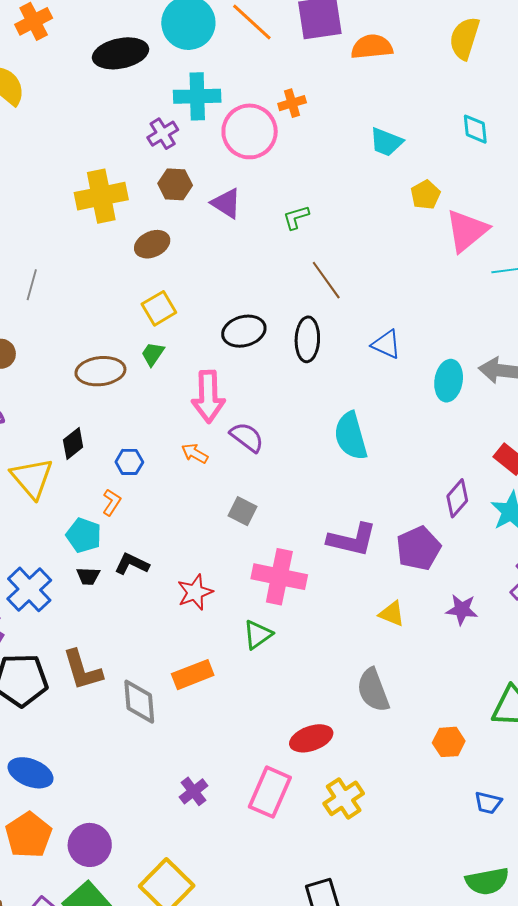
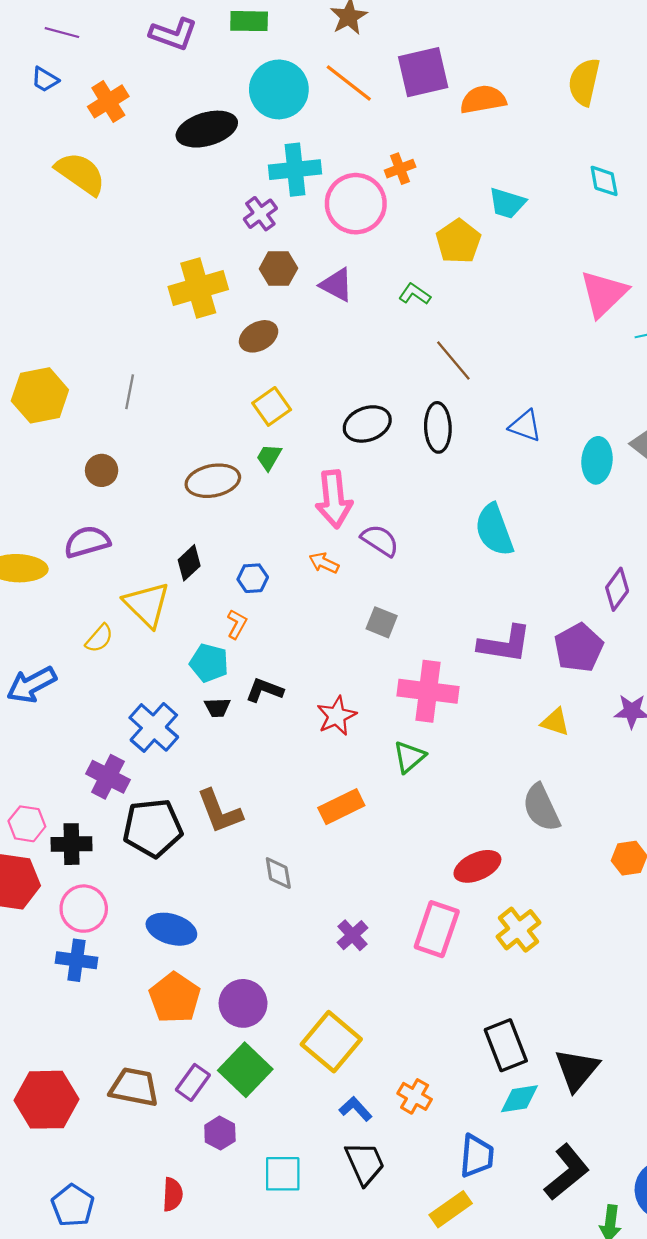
yellow pentagon: (425, 195) -> (458, 241), moved, size x1.4
green L-shape: (296, 217) -> (415, 294), turned 56
gray diamond: (139, 702) -> (278, 873), moved, size x0.7

